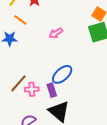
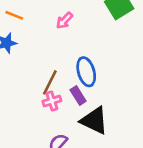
blue ellipse: (62, 74) -> (86, 72), turned -50
brown line: (18, 83) -> (50, 82), moved

